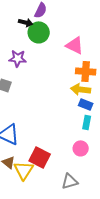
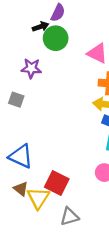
black arrow: (26, 22) -> (41, 27), turned -32
gray triangle: (70, 181) -> (69, 217), moved

